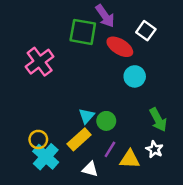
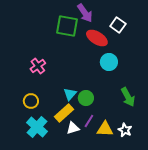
pink cross: (40, 62) -> (38, 66), moved, size x0.7
yellow circle: (38, 139) -> (31, 101), moved
white star: (154, 149) -> (125, 130), moved
white triangle: (90, 169) -> (73, 128), moved, turned -32

